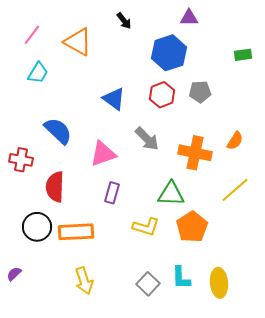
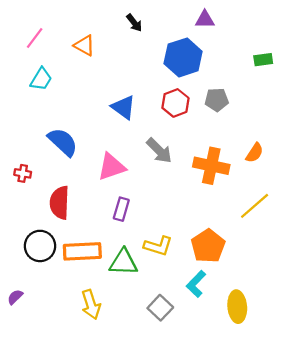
orange triangle: (78, 42) -> (84, 46), size x0.7
red cross: (21, 160) -> (23, 173), size x0.7
green triangle: (171, 194) -> (123, 262), moved
cyan L-shape: (181, 278) -> (196, 284), moved, turned 45

